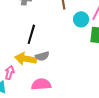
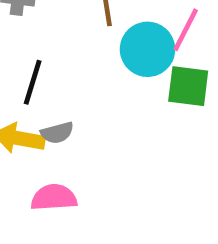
cyan circle: (81, 19) -> (147, 49), size x1.5

